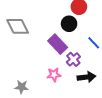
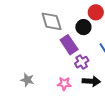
gray diamond: (18, 26) -> (52, 21), moved
pink star: (54, 75) -> (64, 84), moved

